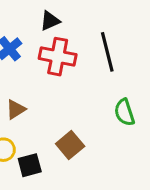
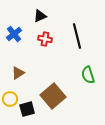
red cross: (58, 57) -> (45, 39), size x0.6
brown square: (70, 145) -> (53, 96), size x1.4

